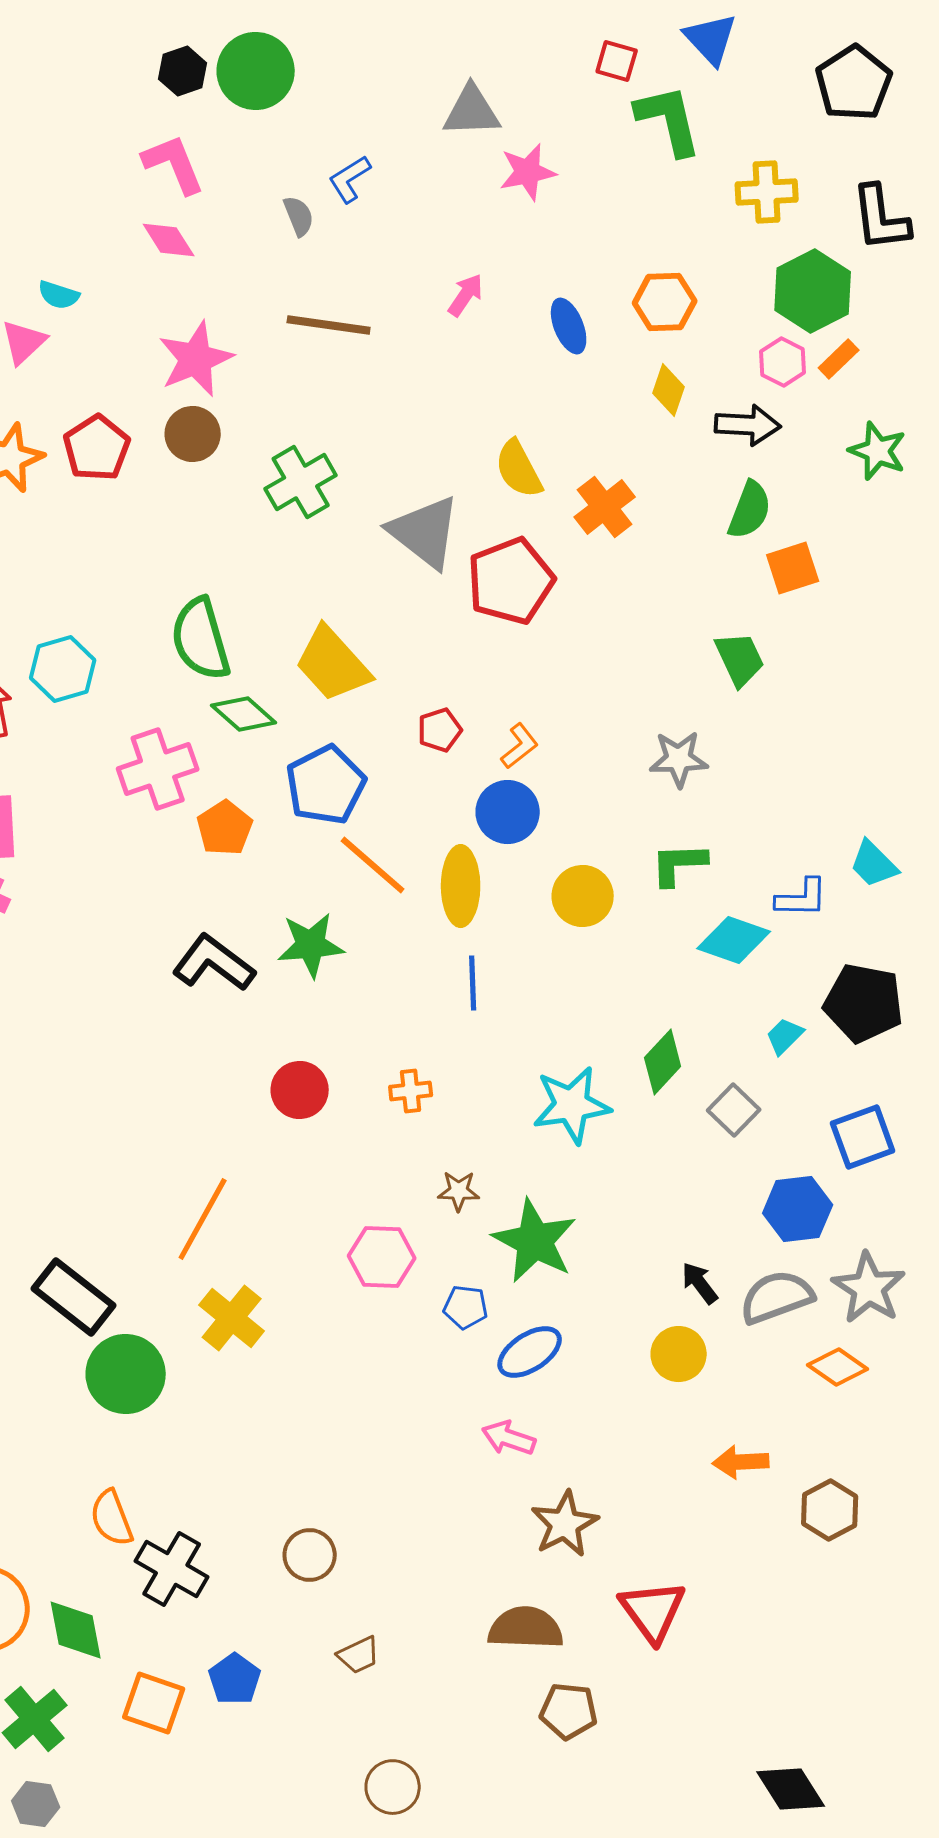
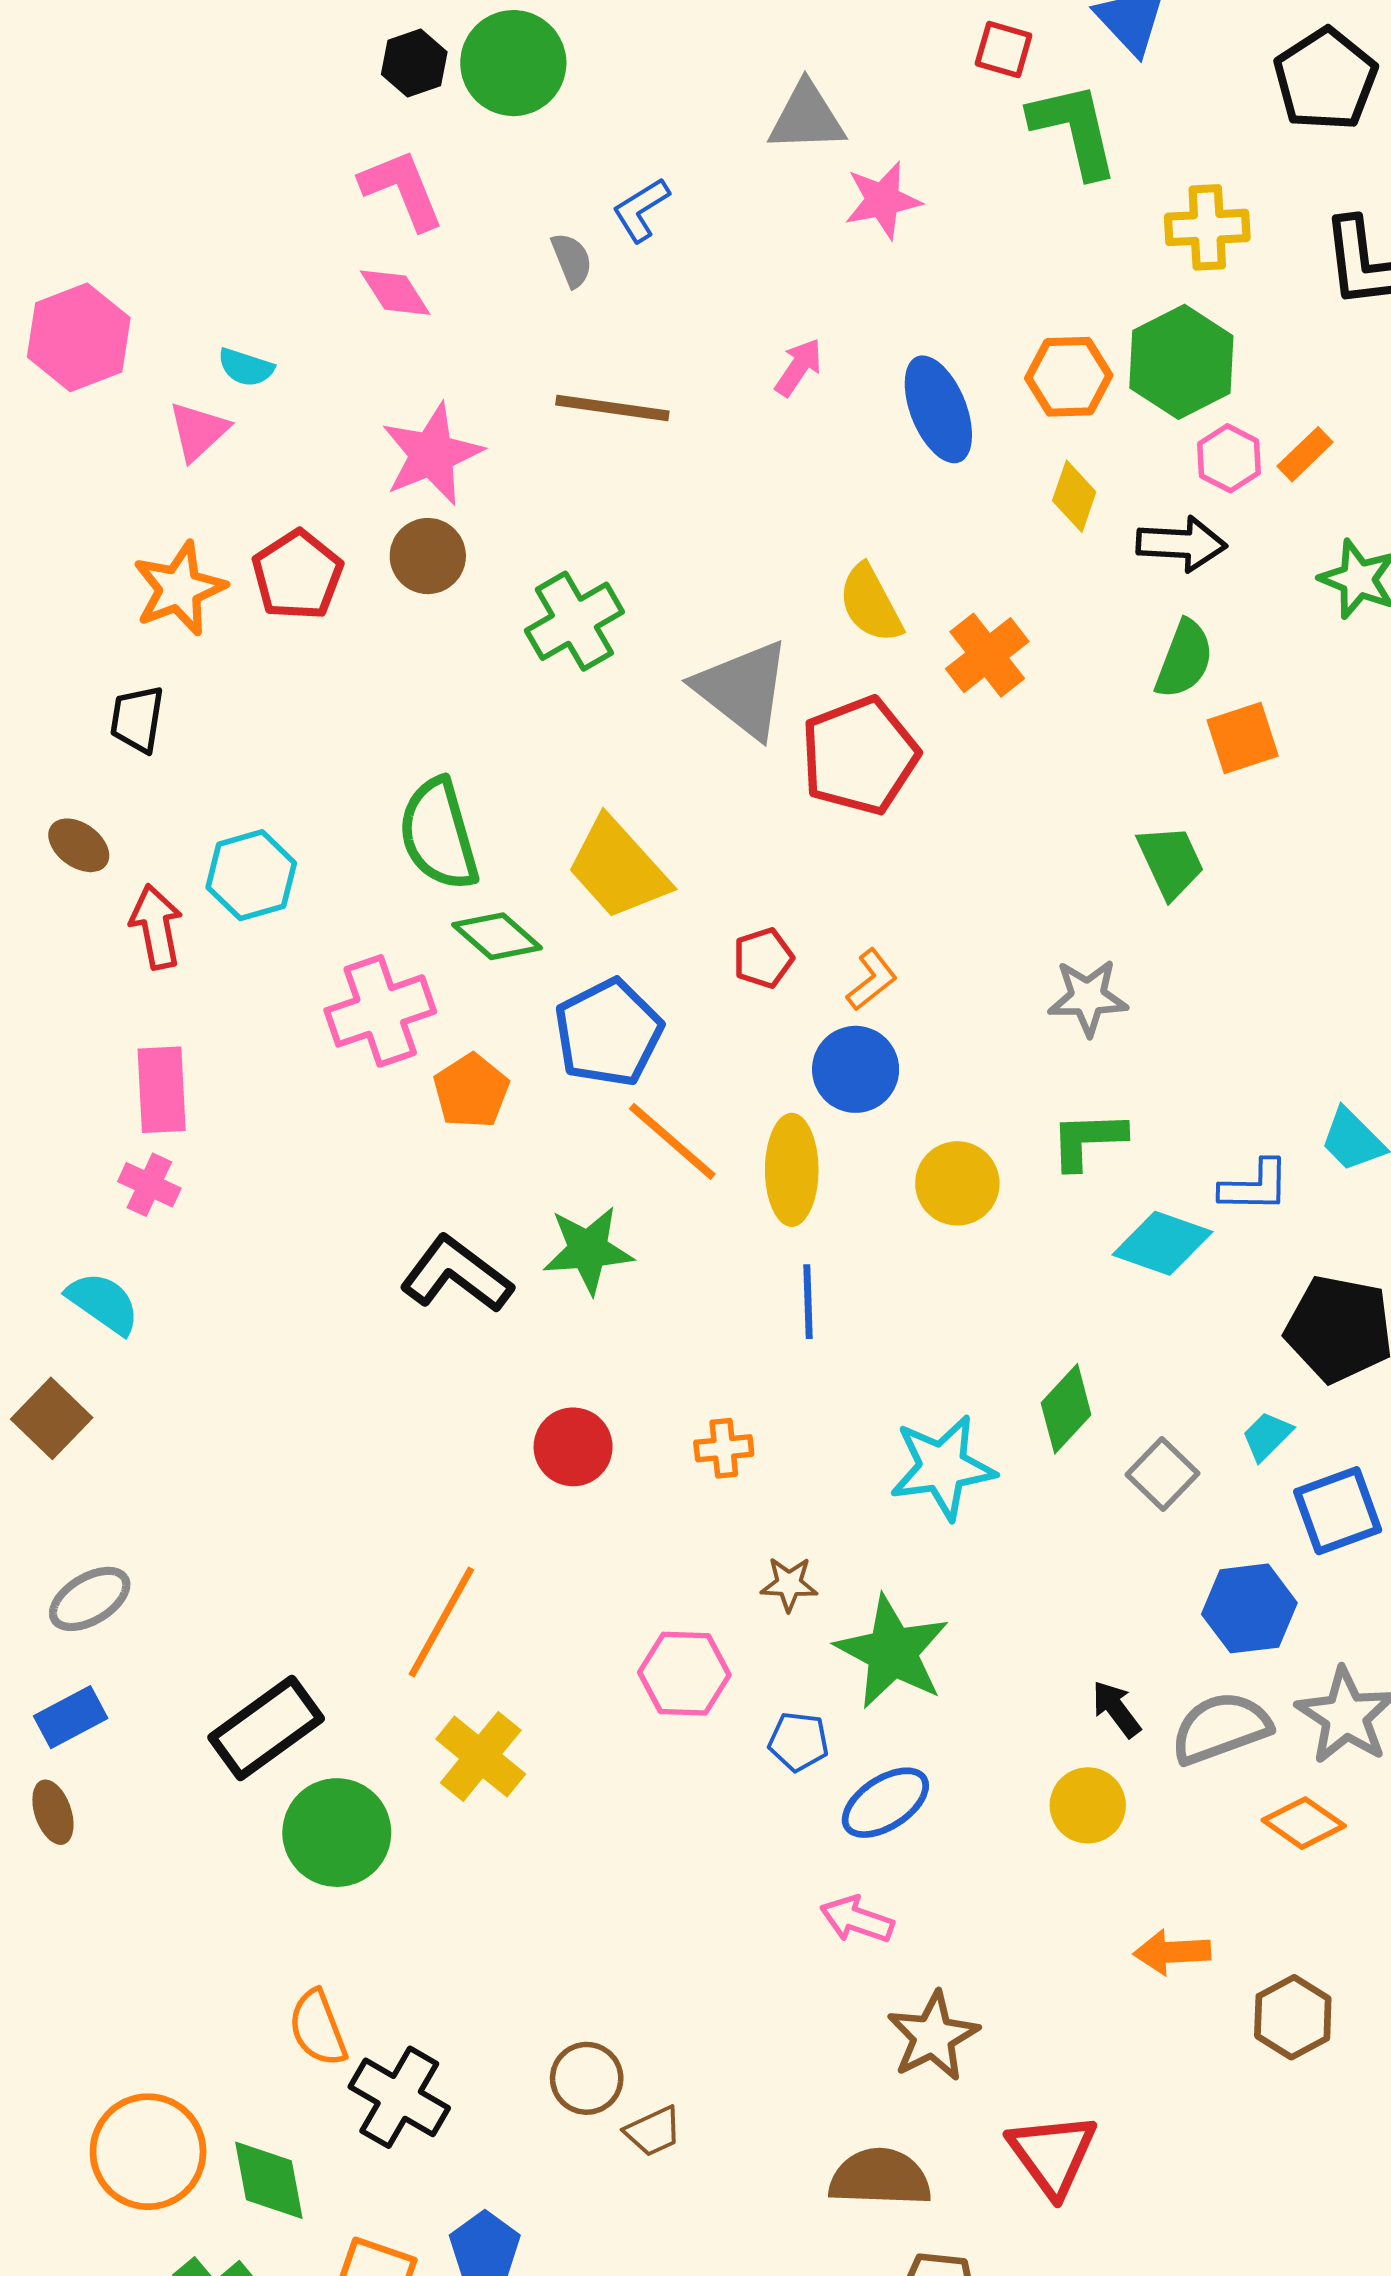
green hexagon: (813, 291) -> (1181, 362), moved
blue ellipse: (569, 326) -> (938, 409), size x1.4
cyan trapezoid: (785, 1036) -> (1267, 1436), moved
black rectangle: (74, 1297) -> (266, 1728), turned -74
brown trapezoid: (359, 1655) -> (653, 2131), moved

